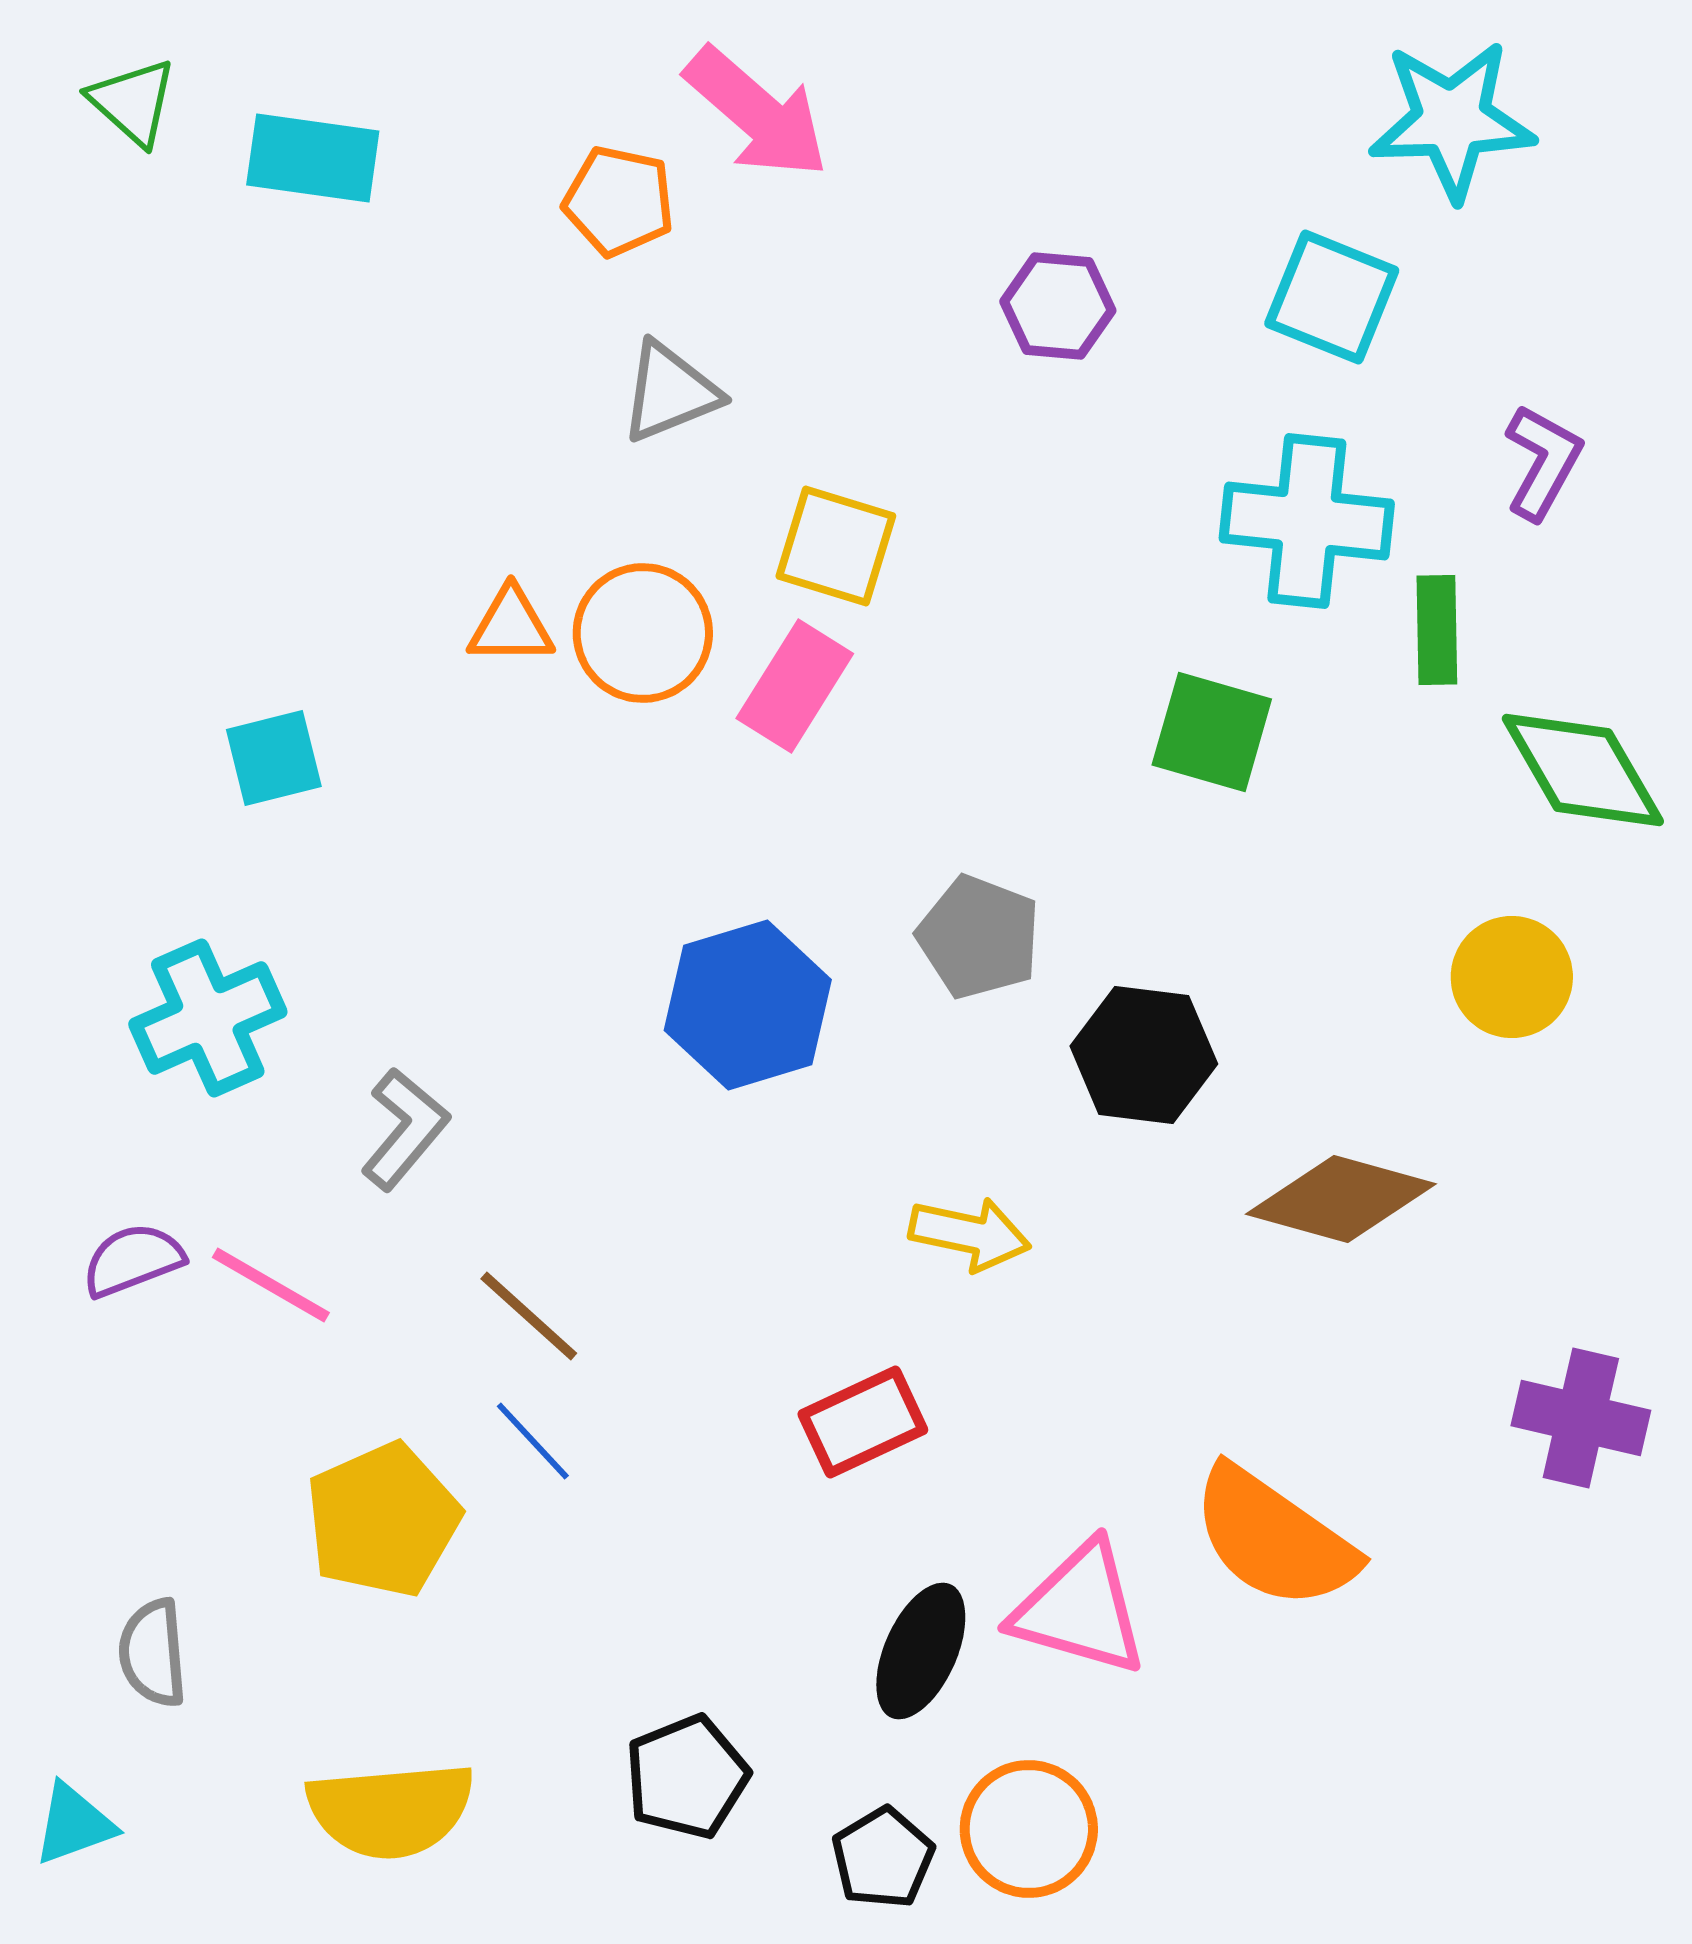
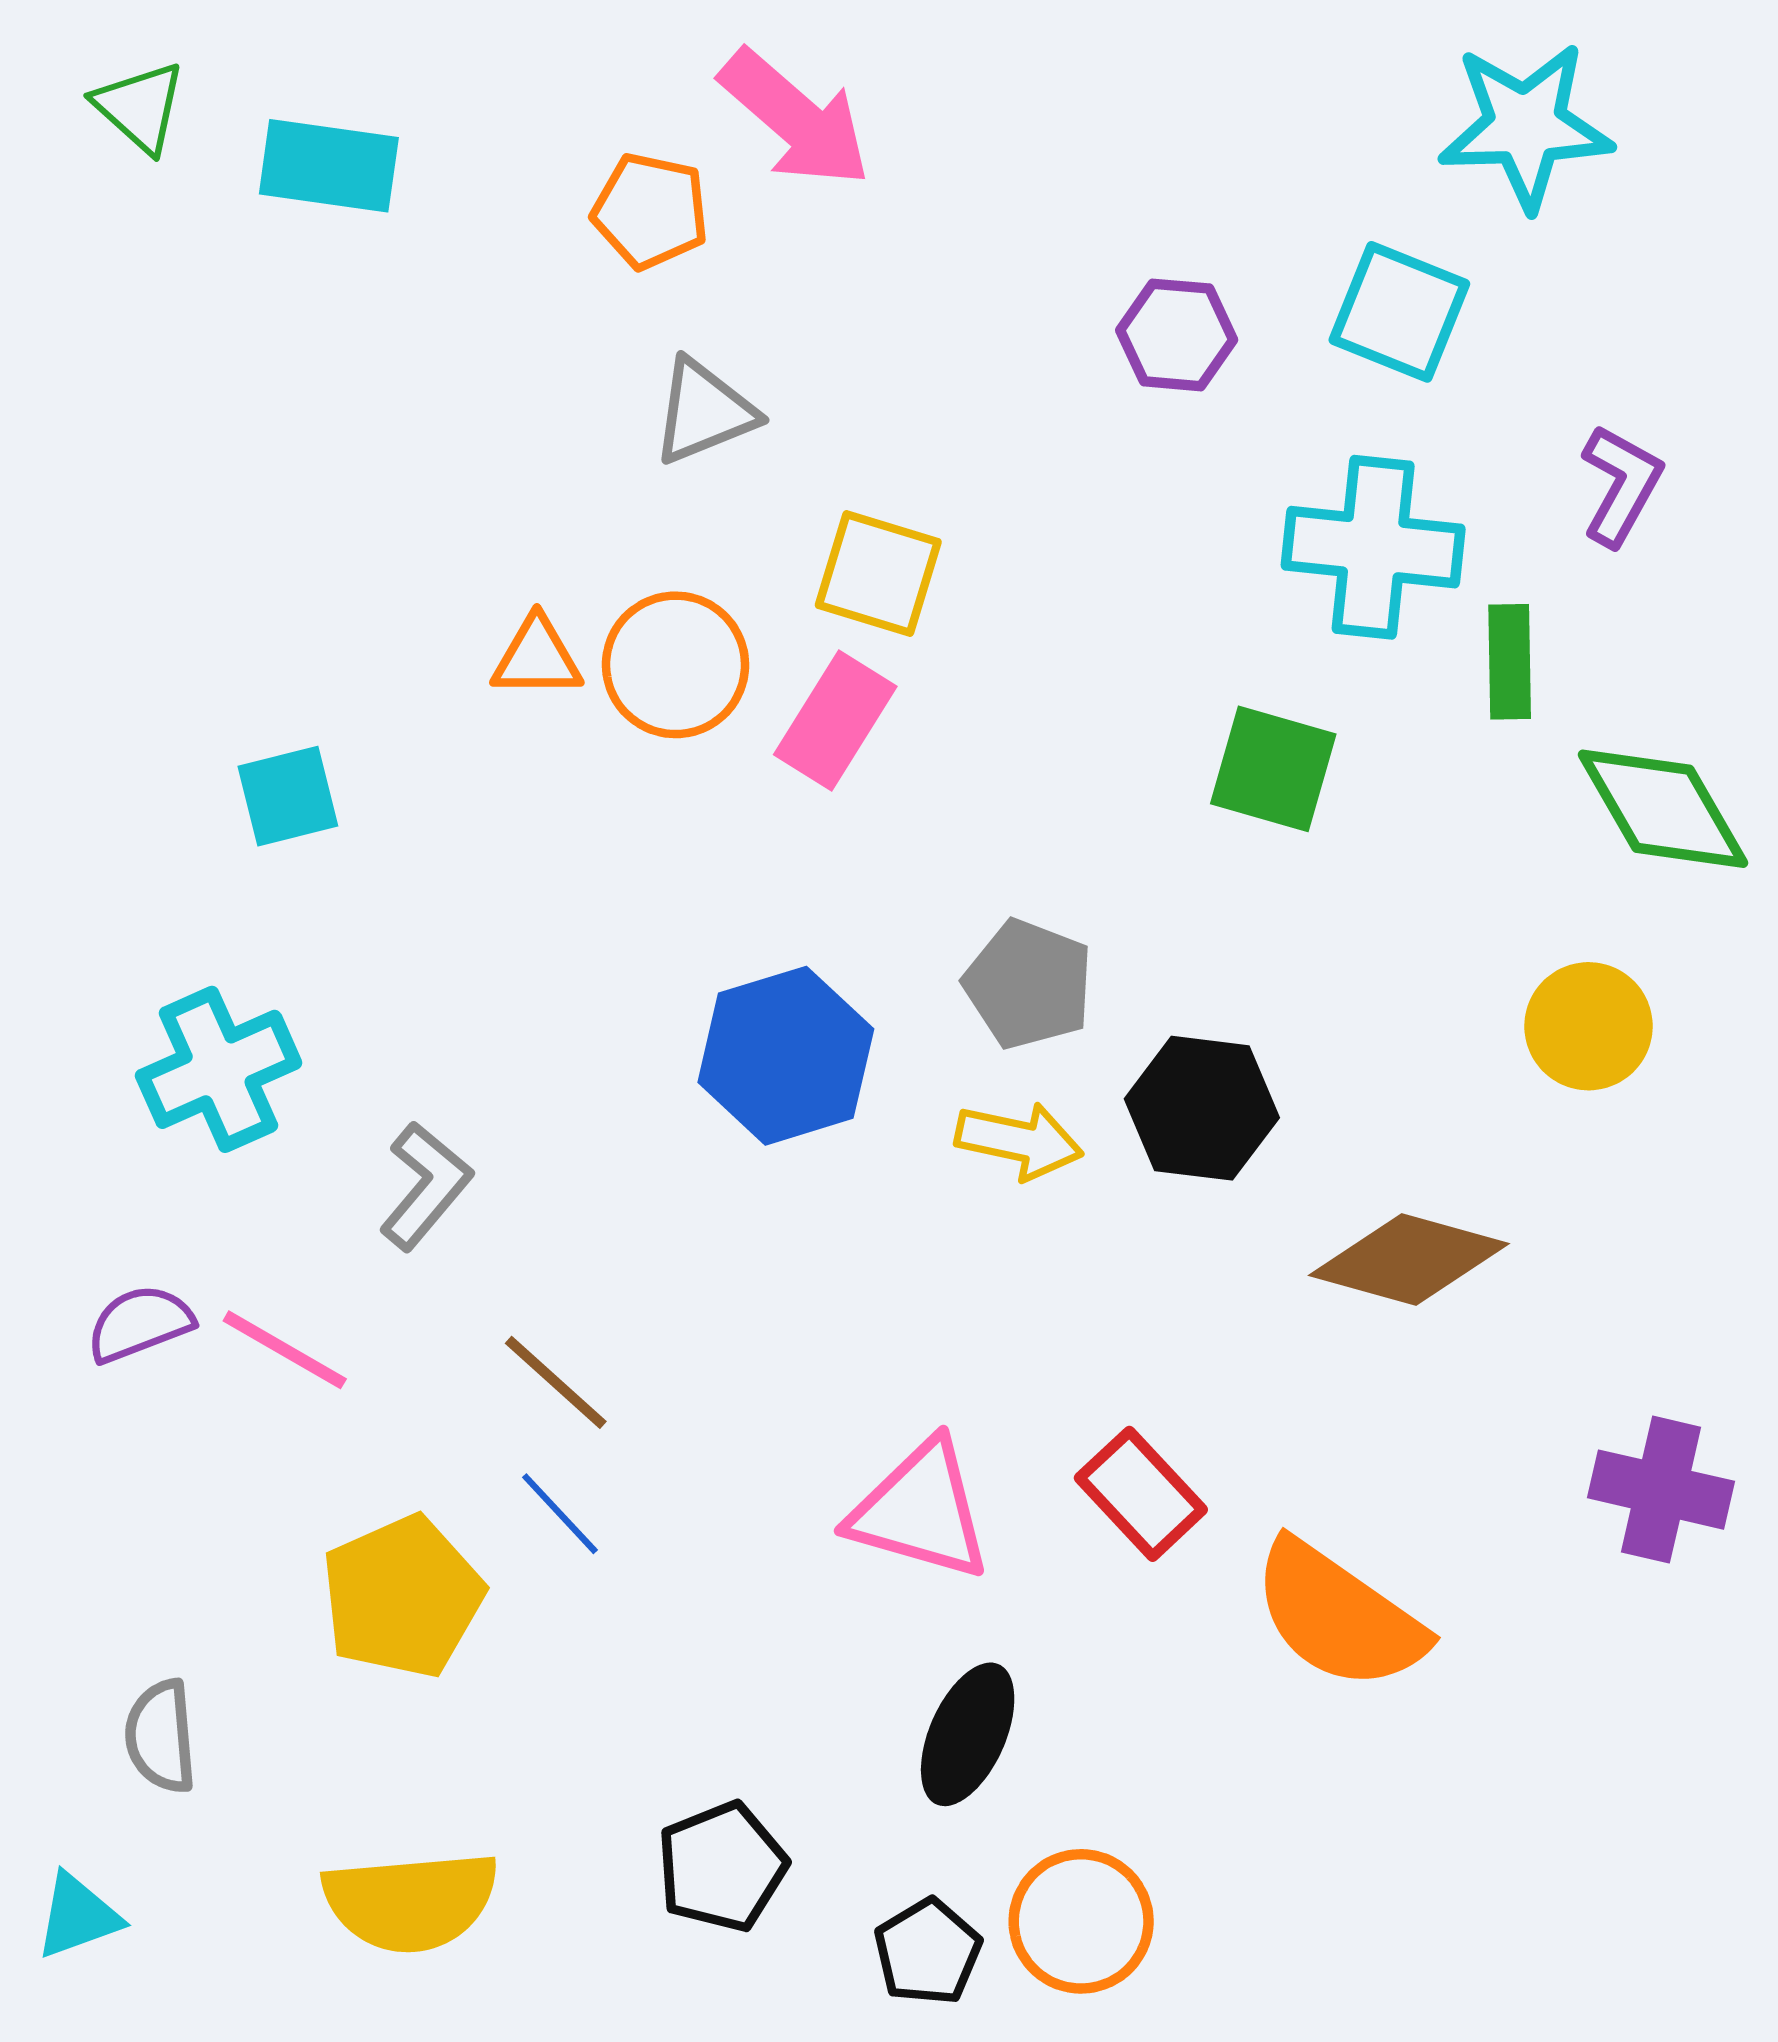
purple hexagon: (1058, 306) -> (1177, 335), moved
yellow arrow: (970, 1234) -> (1019, 1141), moved
red rectangle: (863, 1422) -> (1141, 1494), moved, turned 72
pink triangle: (1080, 1609) -> (920, 1511), moved

